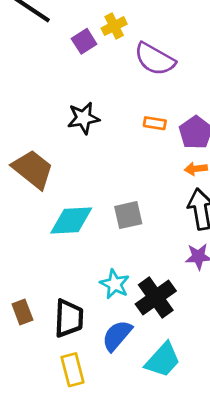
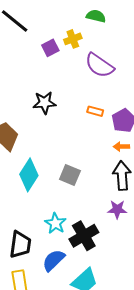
gray square: (128, 215) -> (70, 175), turned 30
cyan diamond: (71, 220) -> (29, 175), turned -60

